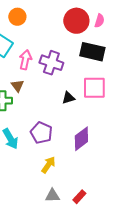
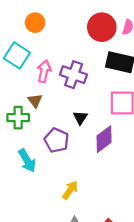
black triangle: (68, 98) -> (80, 118), moved, turned -40
purple pentagon: (41, 133) -> (57, 140), moved
purple diamond: (81, 139) -> (104, 139), moved

